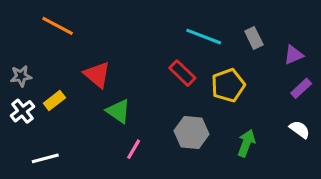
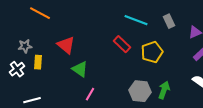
gray star: (21, 76) -> (25, 46), moved
yellow rectangle: (54, 100) -> (38, 62), turned -48
gray hexagon: (192, 132) -> (140, 91), moved

